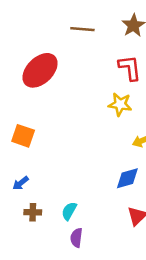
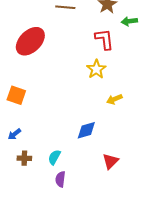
yellow star: (120, 104) -> (96, 69), turned 30
blue diamond: (127, 178) -> (86, 130), moved

